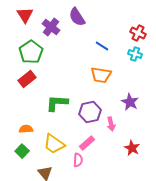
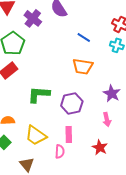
pink arrow: (111, 124) -> (107, 119), moved
pink rectangle: (87, 143) -> (69, 134), turned -49
red star: (132, 148) -> (100, 147), moved

